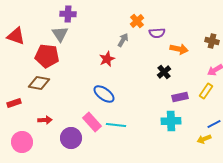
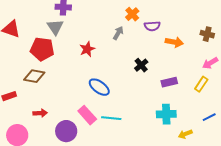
red star: (107, 59) -> (87, 49), moved
black cross: (164, 72) -> (141, 65), moved
purple rectangle: (180, 97) -> (169, 82), moved
yellow arrow: (204, 139) -> (185, 134), moved

